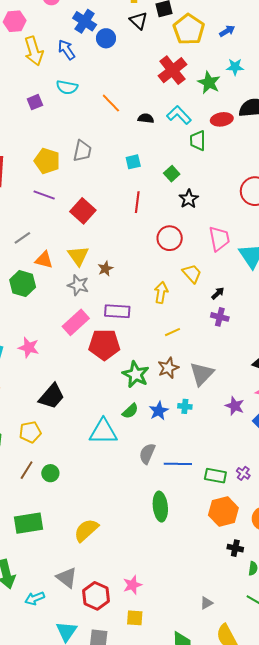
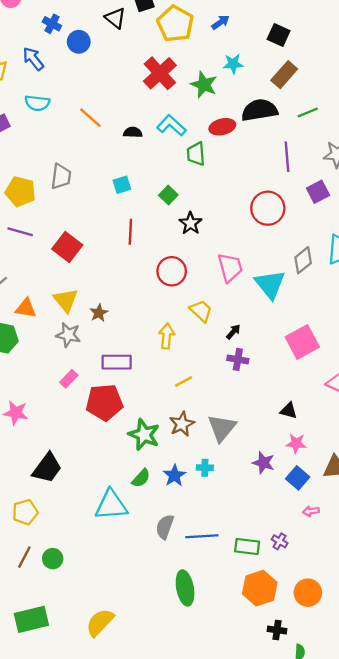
blue cross: (85, 21) -> (52, 24), size x0.7
pink rectangle: (76, 322) -> (69, 379), size x0.6

